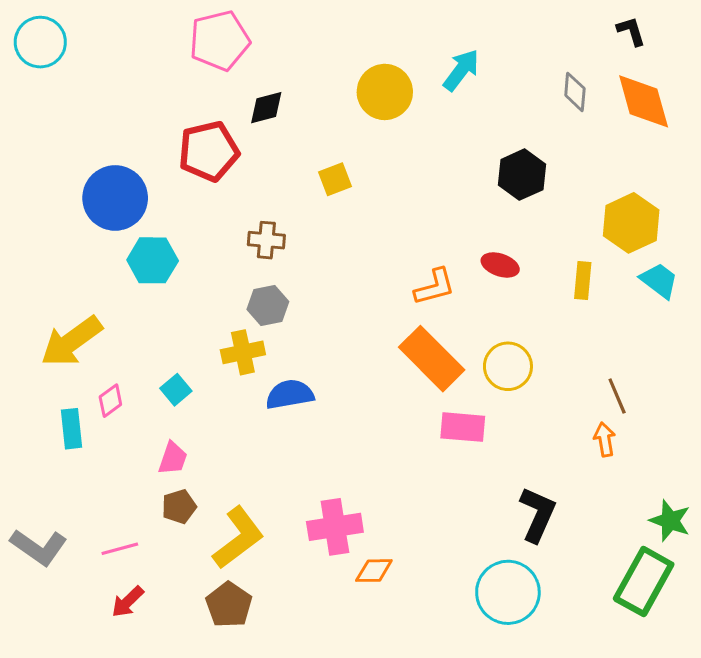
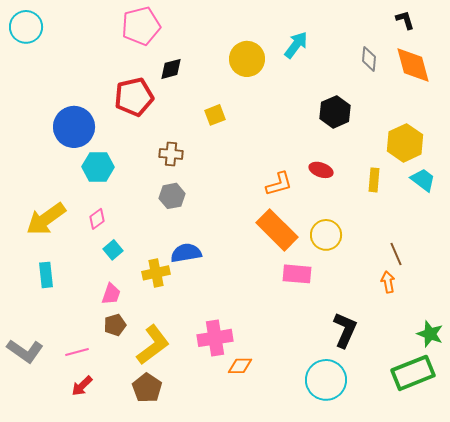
yellow cross: (243, 352) -> (156, 273), moved
pink diamond: (110, 401) -> (97, 219), moved
green rectangle: (644, 581) -> (413, 373), turned 39

